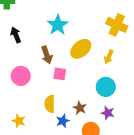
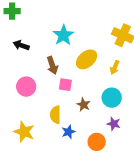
black arrow: (16, 35) -> (21, 45), turned -49
brown star: (80, 108) -> (84, 105), moved
yellow star: (19, 121) -> (24, 132), size x1.5

